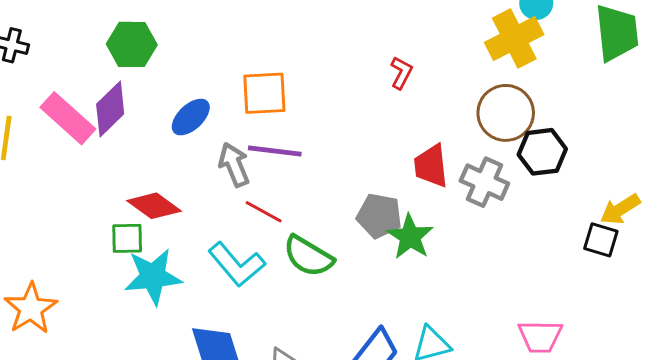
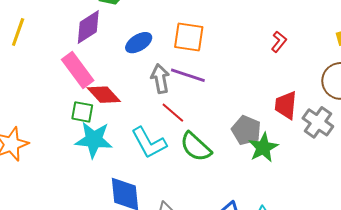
pink rectangle: (68, 118) -> (78, 70), moved

